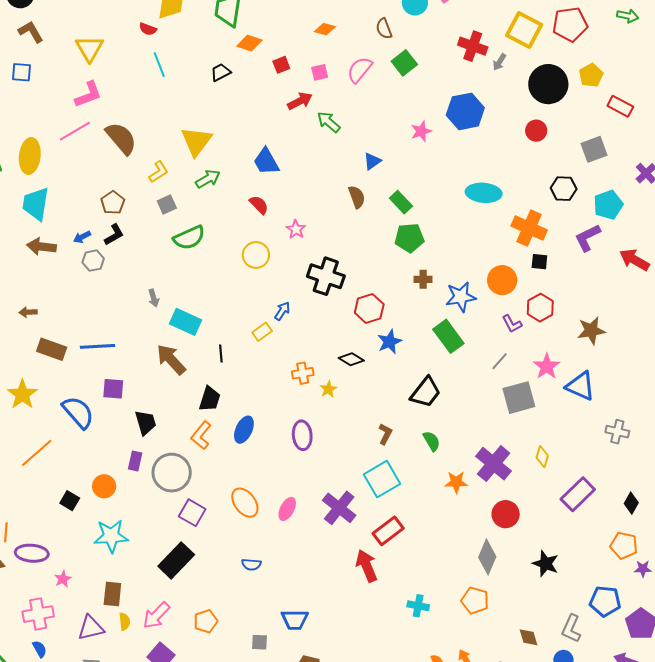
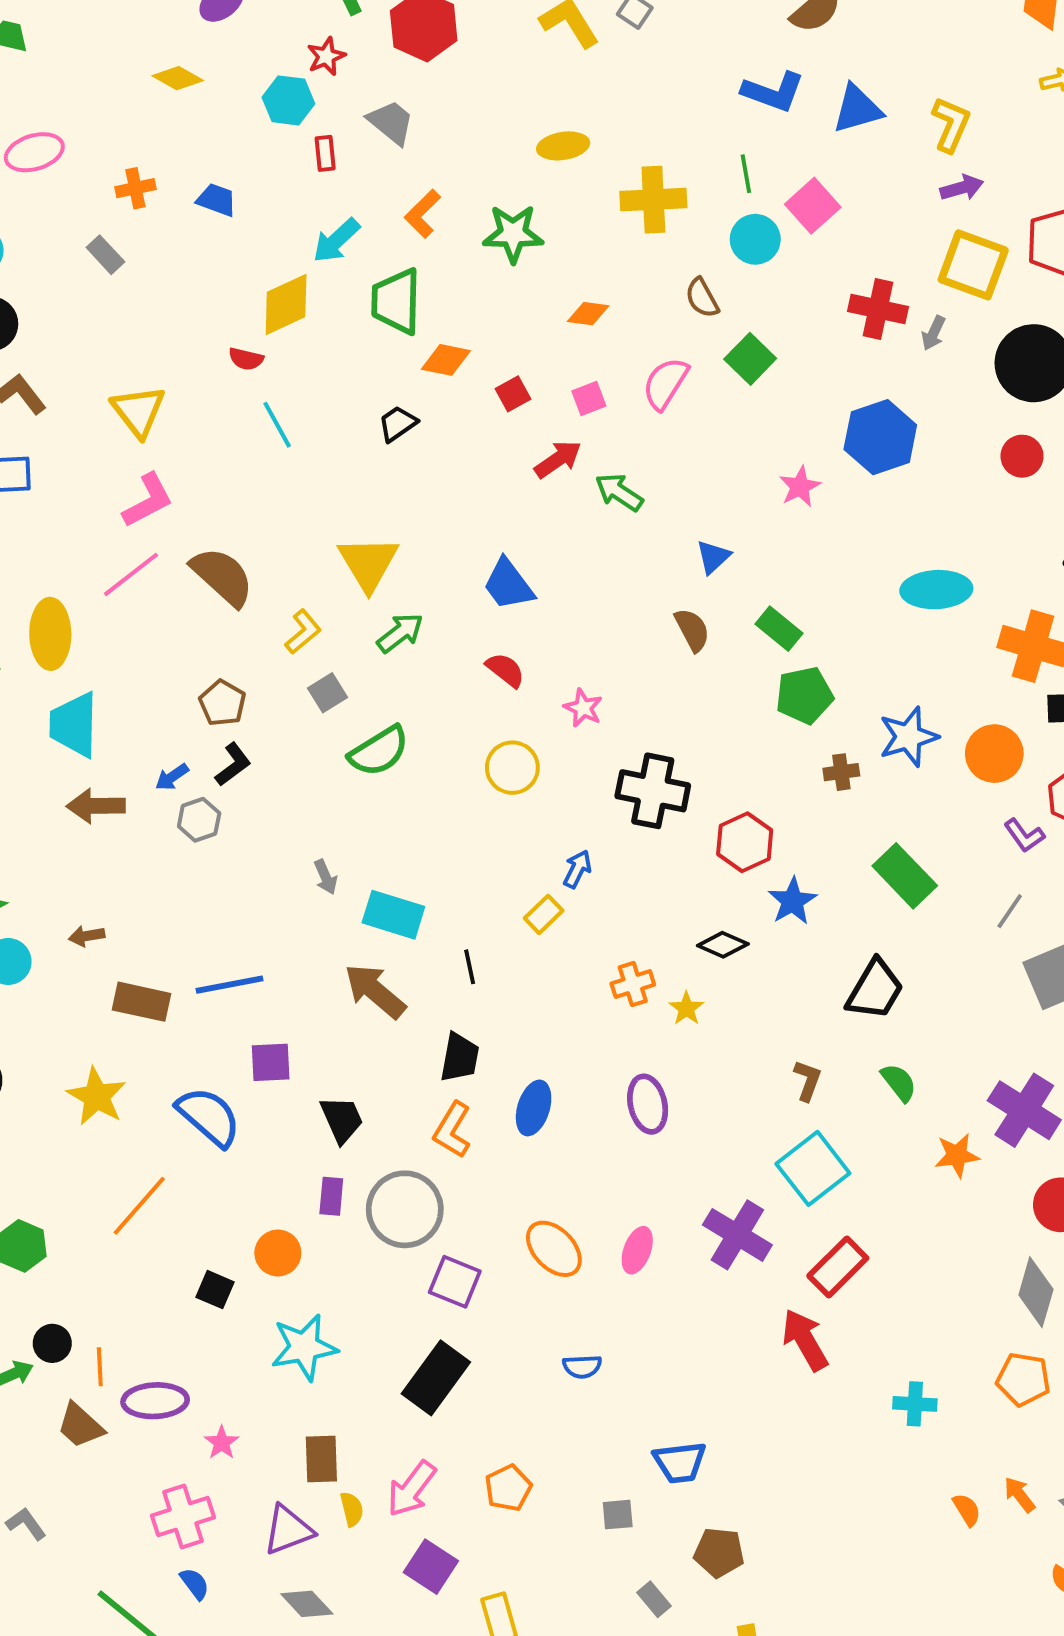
blue star: (461, 297) -> (908, 737), moved

